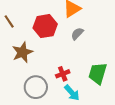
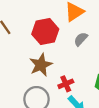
brown star: (22, 52) -> (41, 65), moved

